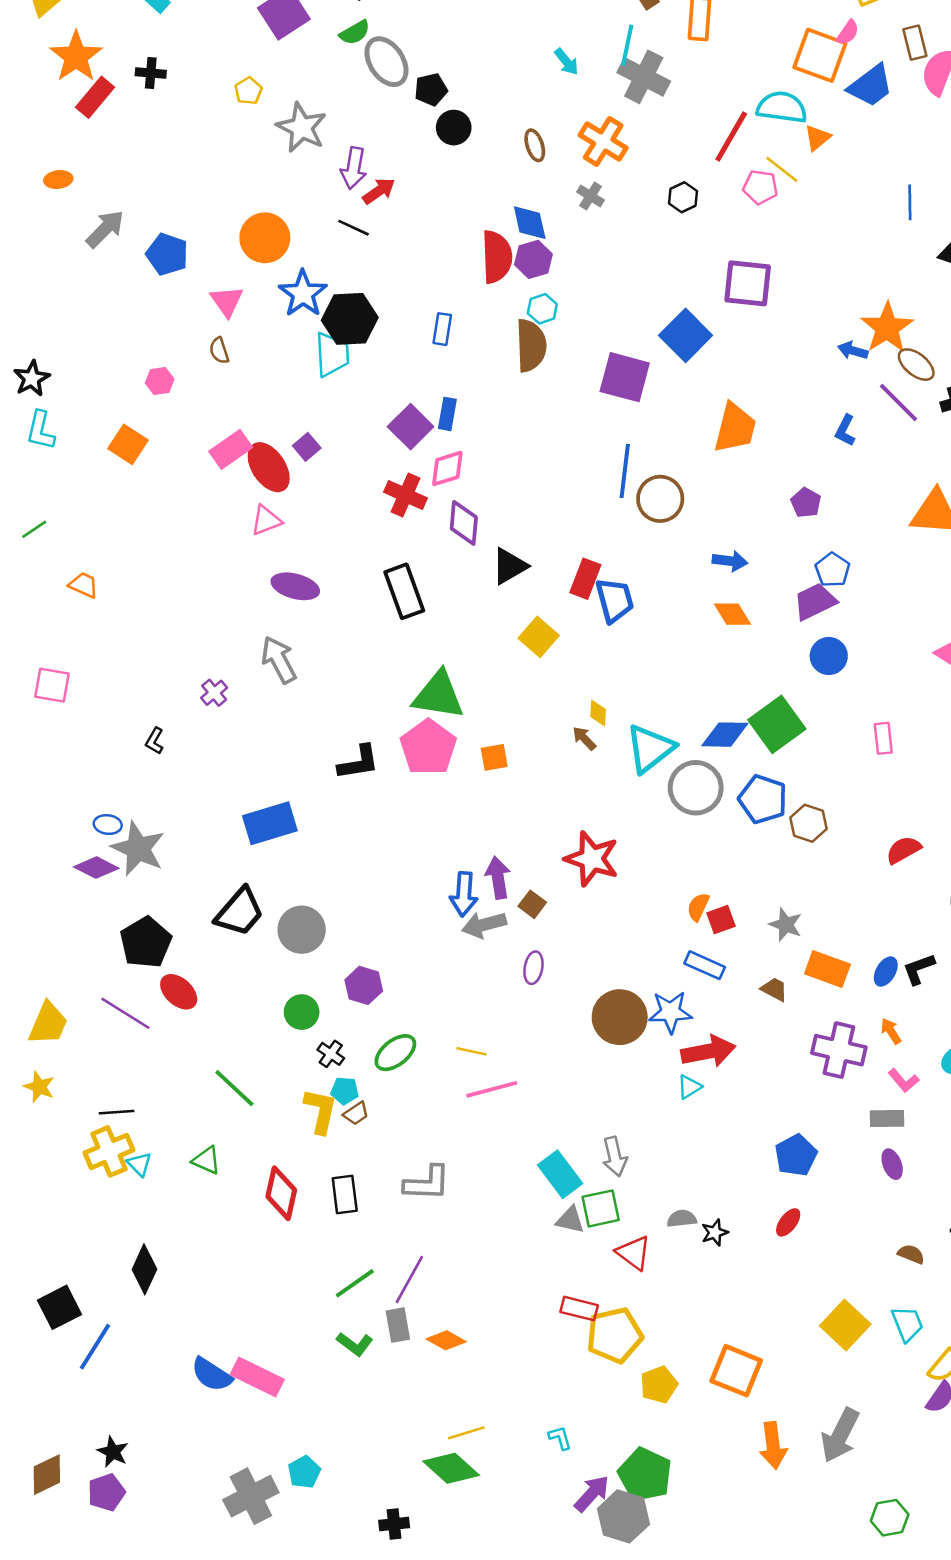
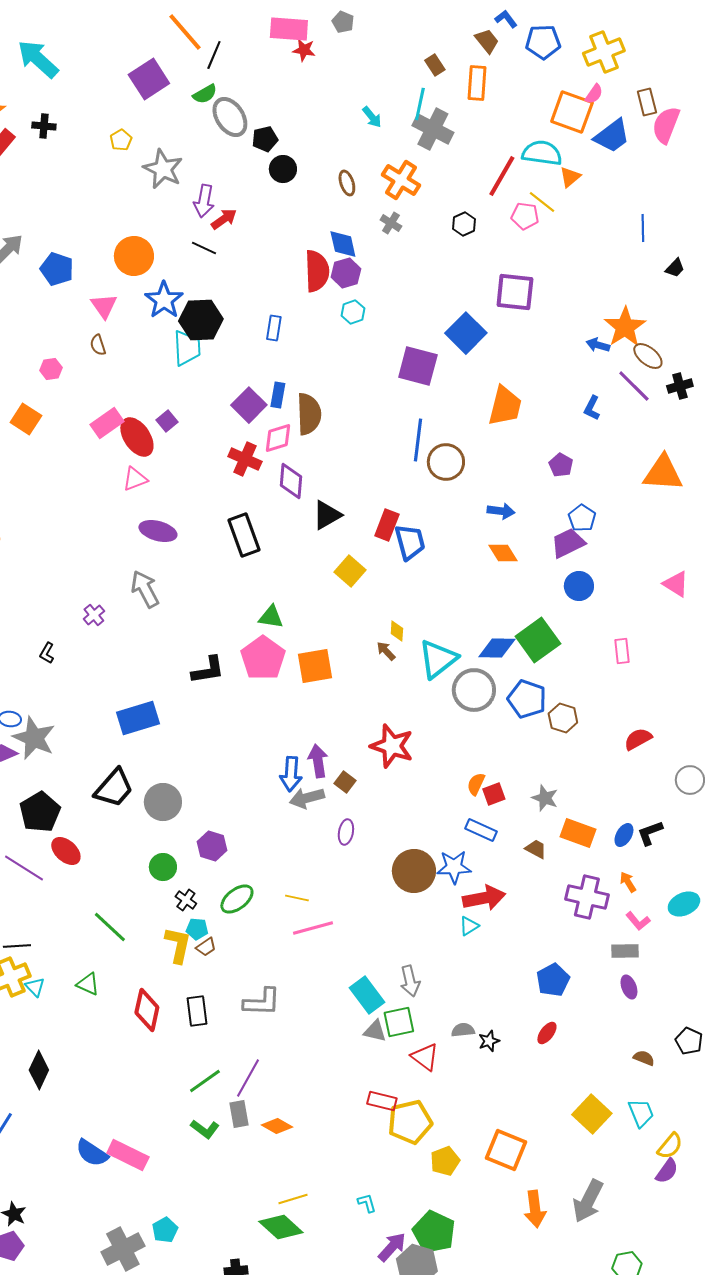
brown semicircle: (531, 346) -> (309, 414), moved
green triangle: (438, 695) -> (271, 617), size x0.6
orange square: (494, 757) -> (315, 666), size x1.6

